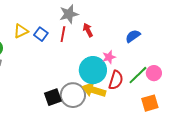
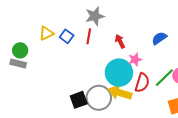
red arrow: (88, 30) -> (120, 41), moved

